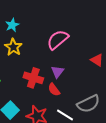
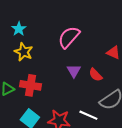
red cross: (33, 78) -> (30, 85), moved
red semicircle: (54, 90) -> (96, 75), moved

